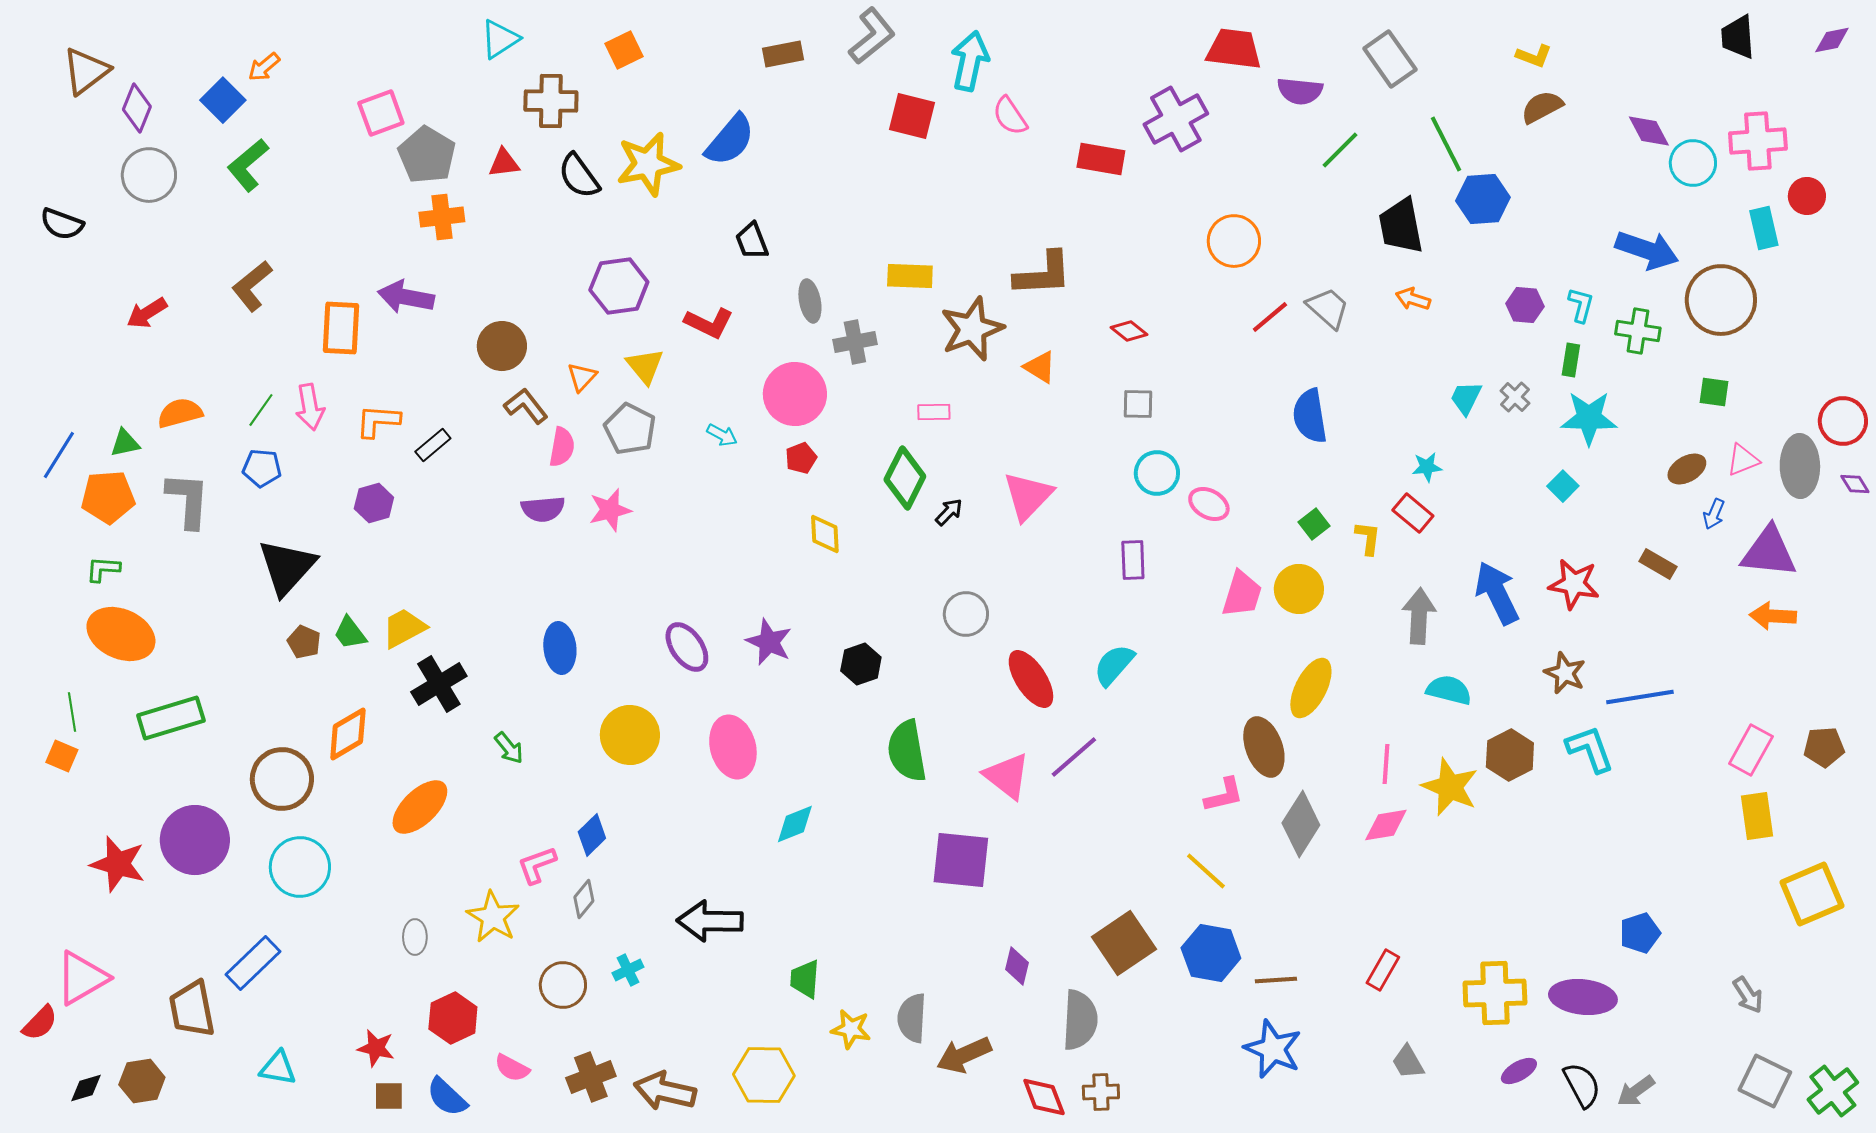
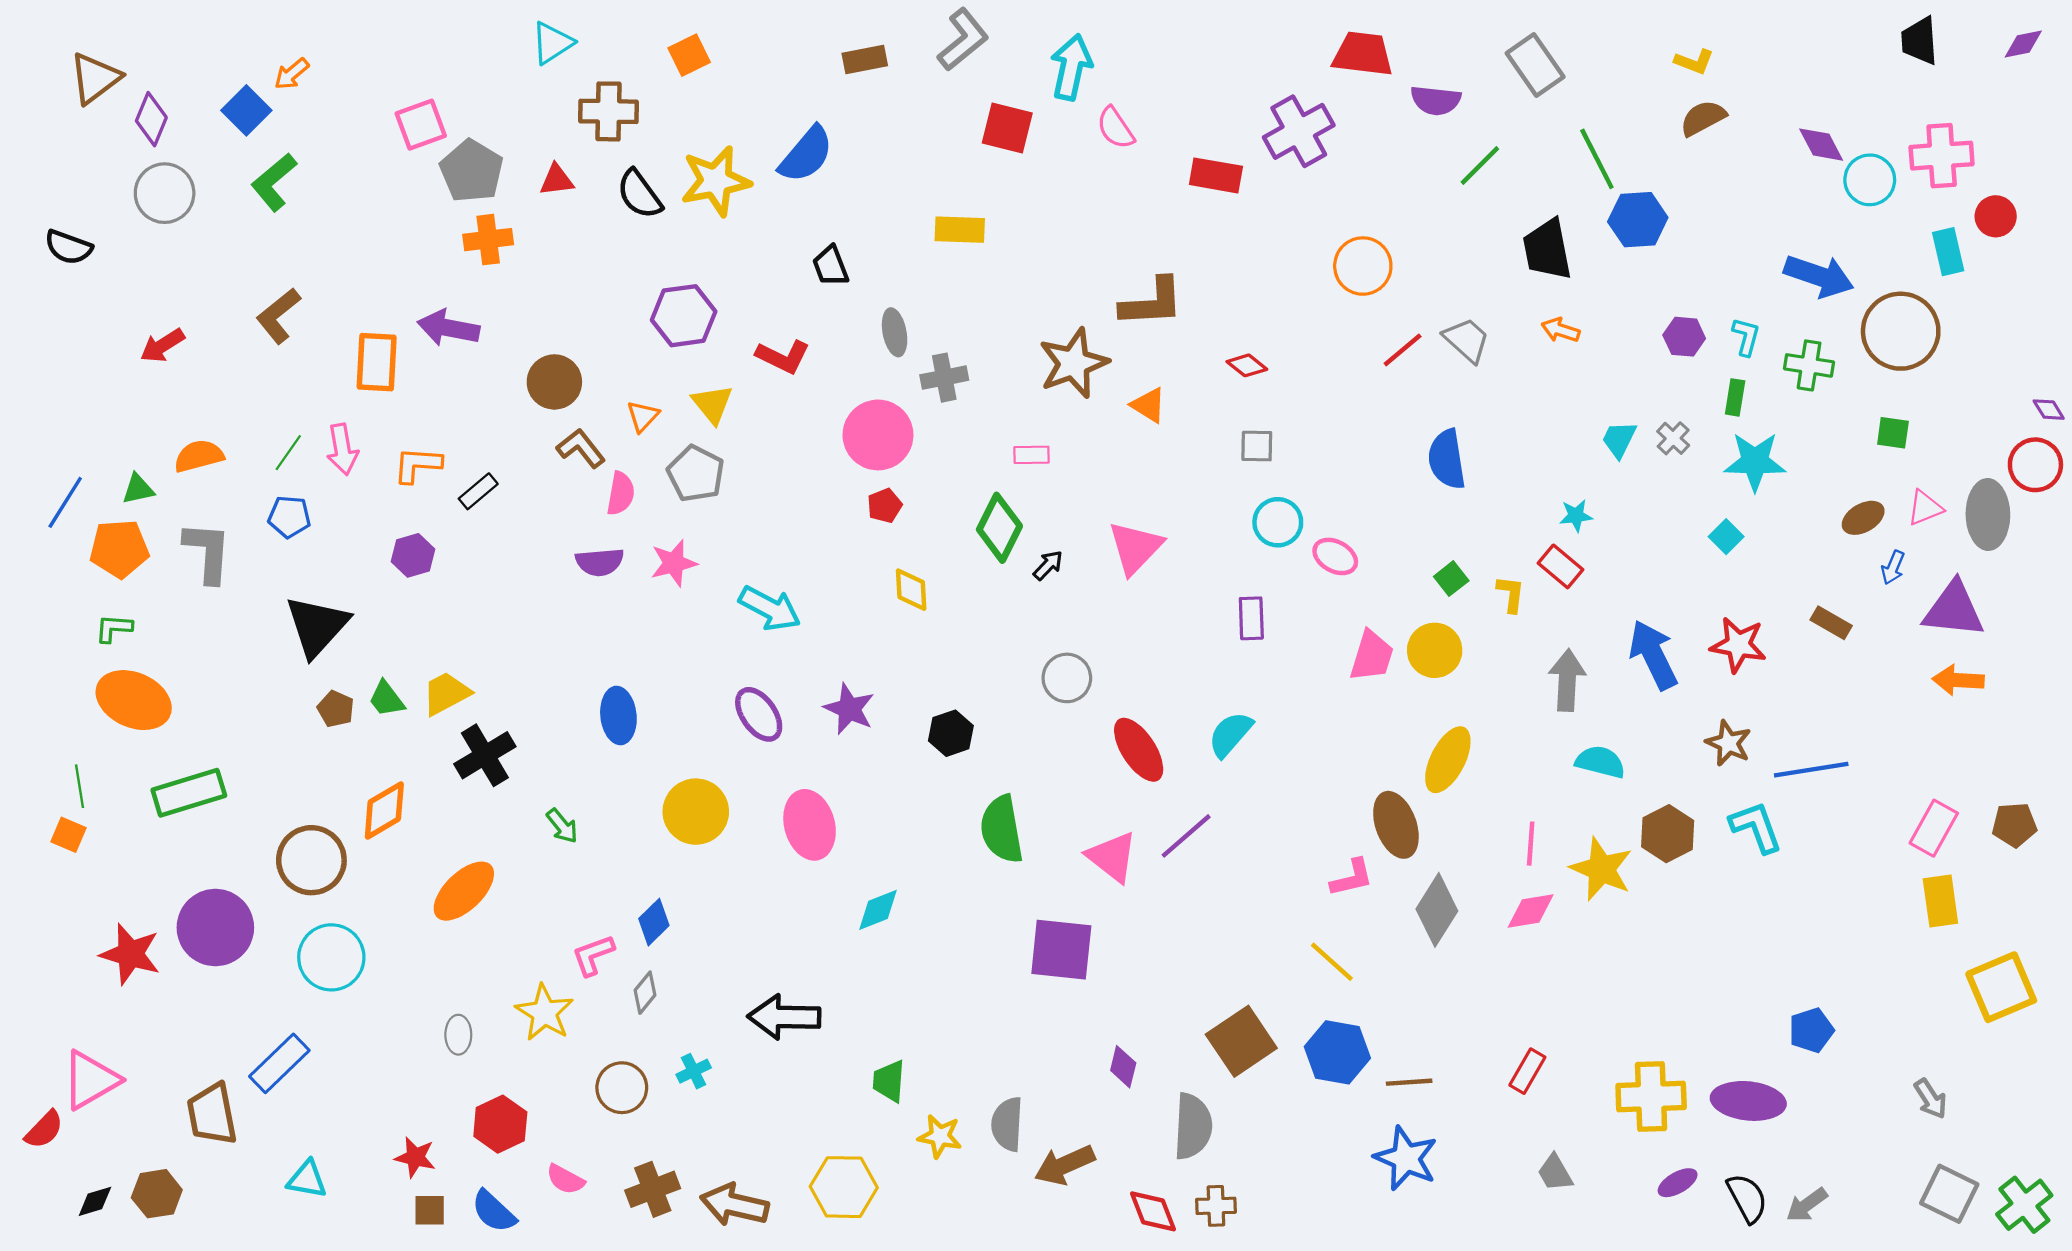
yellow rectangle: (910, 276) -> (960, 230), moved
cyan arrow: (722, 435) -> (770, 608), moved, size x1.8
purple diamond: (1855, 484) -> (2049, 410), moved

